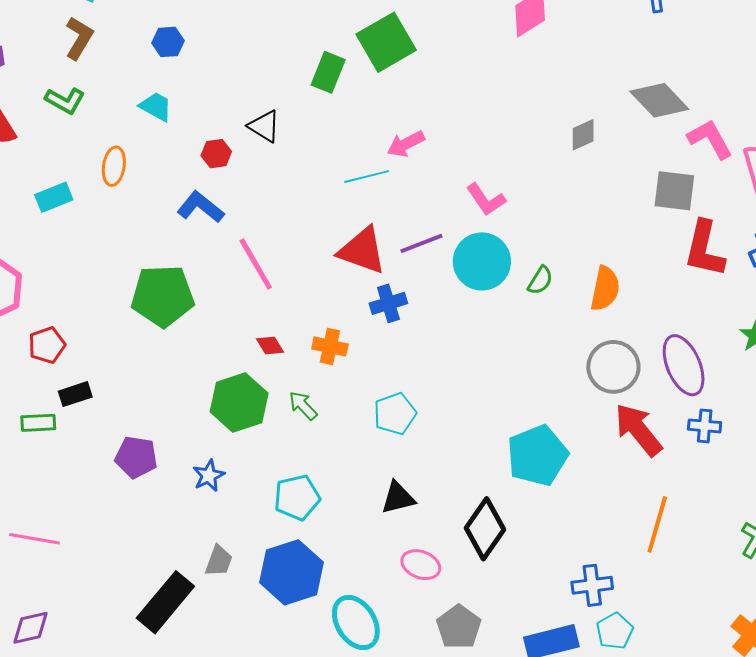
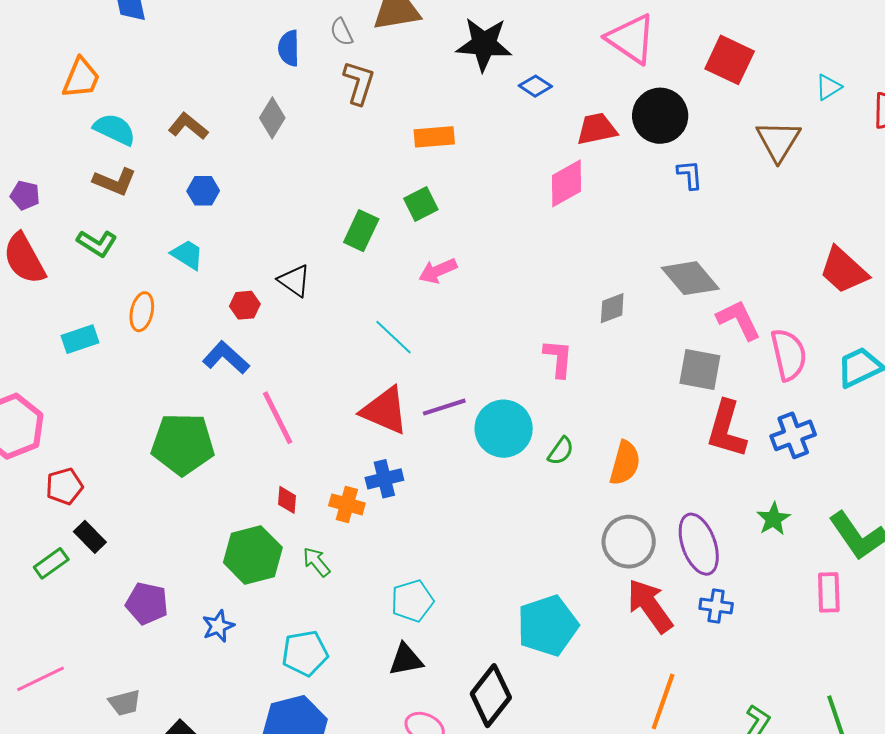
brown L-shape: (79, 38) -> (115, 182), turned 78
green square: (386, 42) -> (421, 204), size x0.6
pink arrow: (406, 144) -> (438, 271), moved
cyan line: (367, 177) -> (394, 337), turned 54
pink L-shape: (486, 200) -> (558, 358), moved, turned -144
blue cross: (388, 303) -> (384, 479), moved
red diamond: (270, 345) -> (287, 500), turned 32
black rectangle: (75, 394) -> (90, 537), turned 60
cyan pentagon: (395, 414) -> (412, 601), moved
green rectangle: (38, 423) -> (51, 563), turned -36
pink line: (34, 539) -> (40, 679), turned -39
gray trapezoid: (219, 561) -> (125, 703), moved, turned 52

